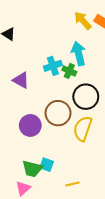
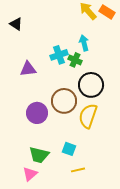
cyan arrow: (79, 53) -> (84, 43), size x0.7
purple triangle: (21, 80) -> (28, 69), turned -36
cyan square: (47, 165) -> (69, 149), moved

